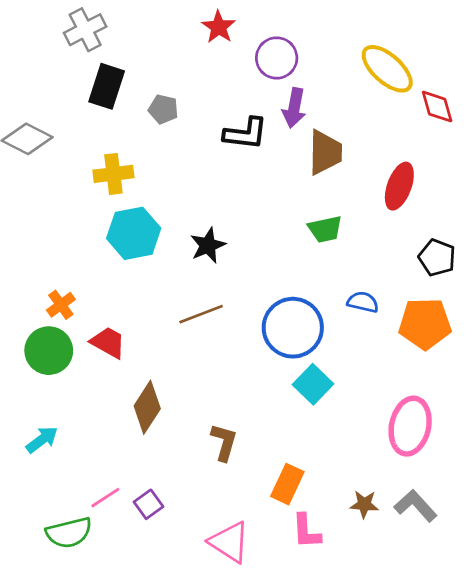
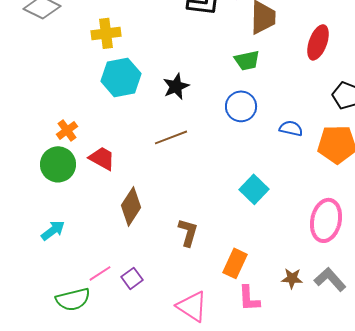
green trapezoid: (325, 229) -> (247, 60), moved
blue circle: (293, 328) -> (241, 106), moved, size x0.7

